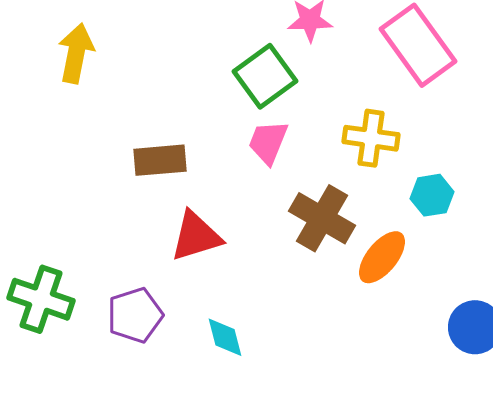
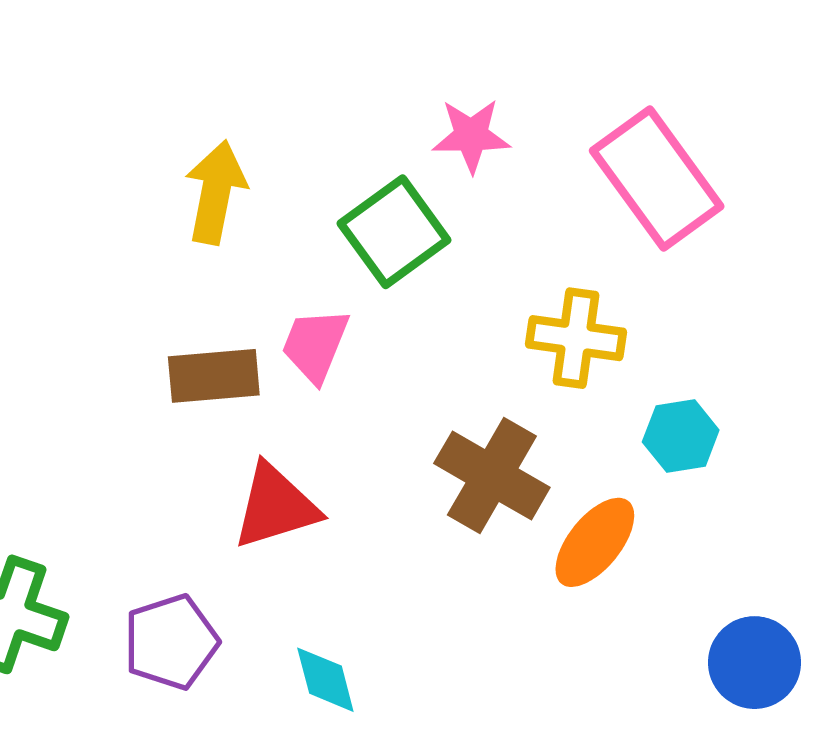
yellow arrow: (76, 53) -> (216, 192), moved
pink trapezoid: (268, 142) -> (315, 345), moved

